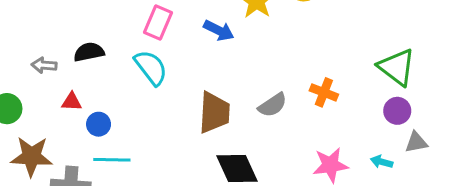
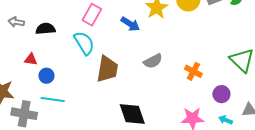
gray arrow: (44, 65) -> (16, 22), moved
gray semicircle: (273, 105) -> (153, 61), moved
purple circle: (397, 111) -> (221, 94), moved
brown trapezoid: (214, 113) -> (107, 69), moved

